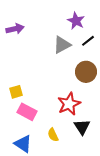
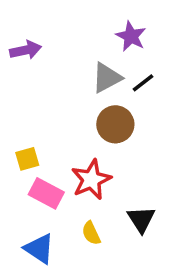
black line: (88, 41) -> (143, 83), moved
brown circle: (86, 72) -> (115, 124), moved
red star: (69, 104) -> (91, 180), moved

